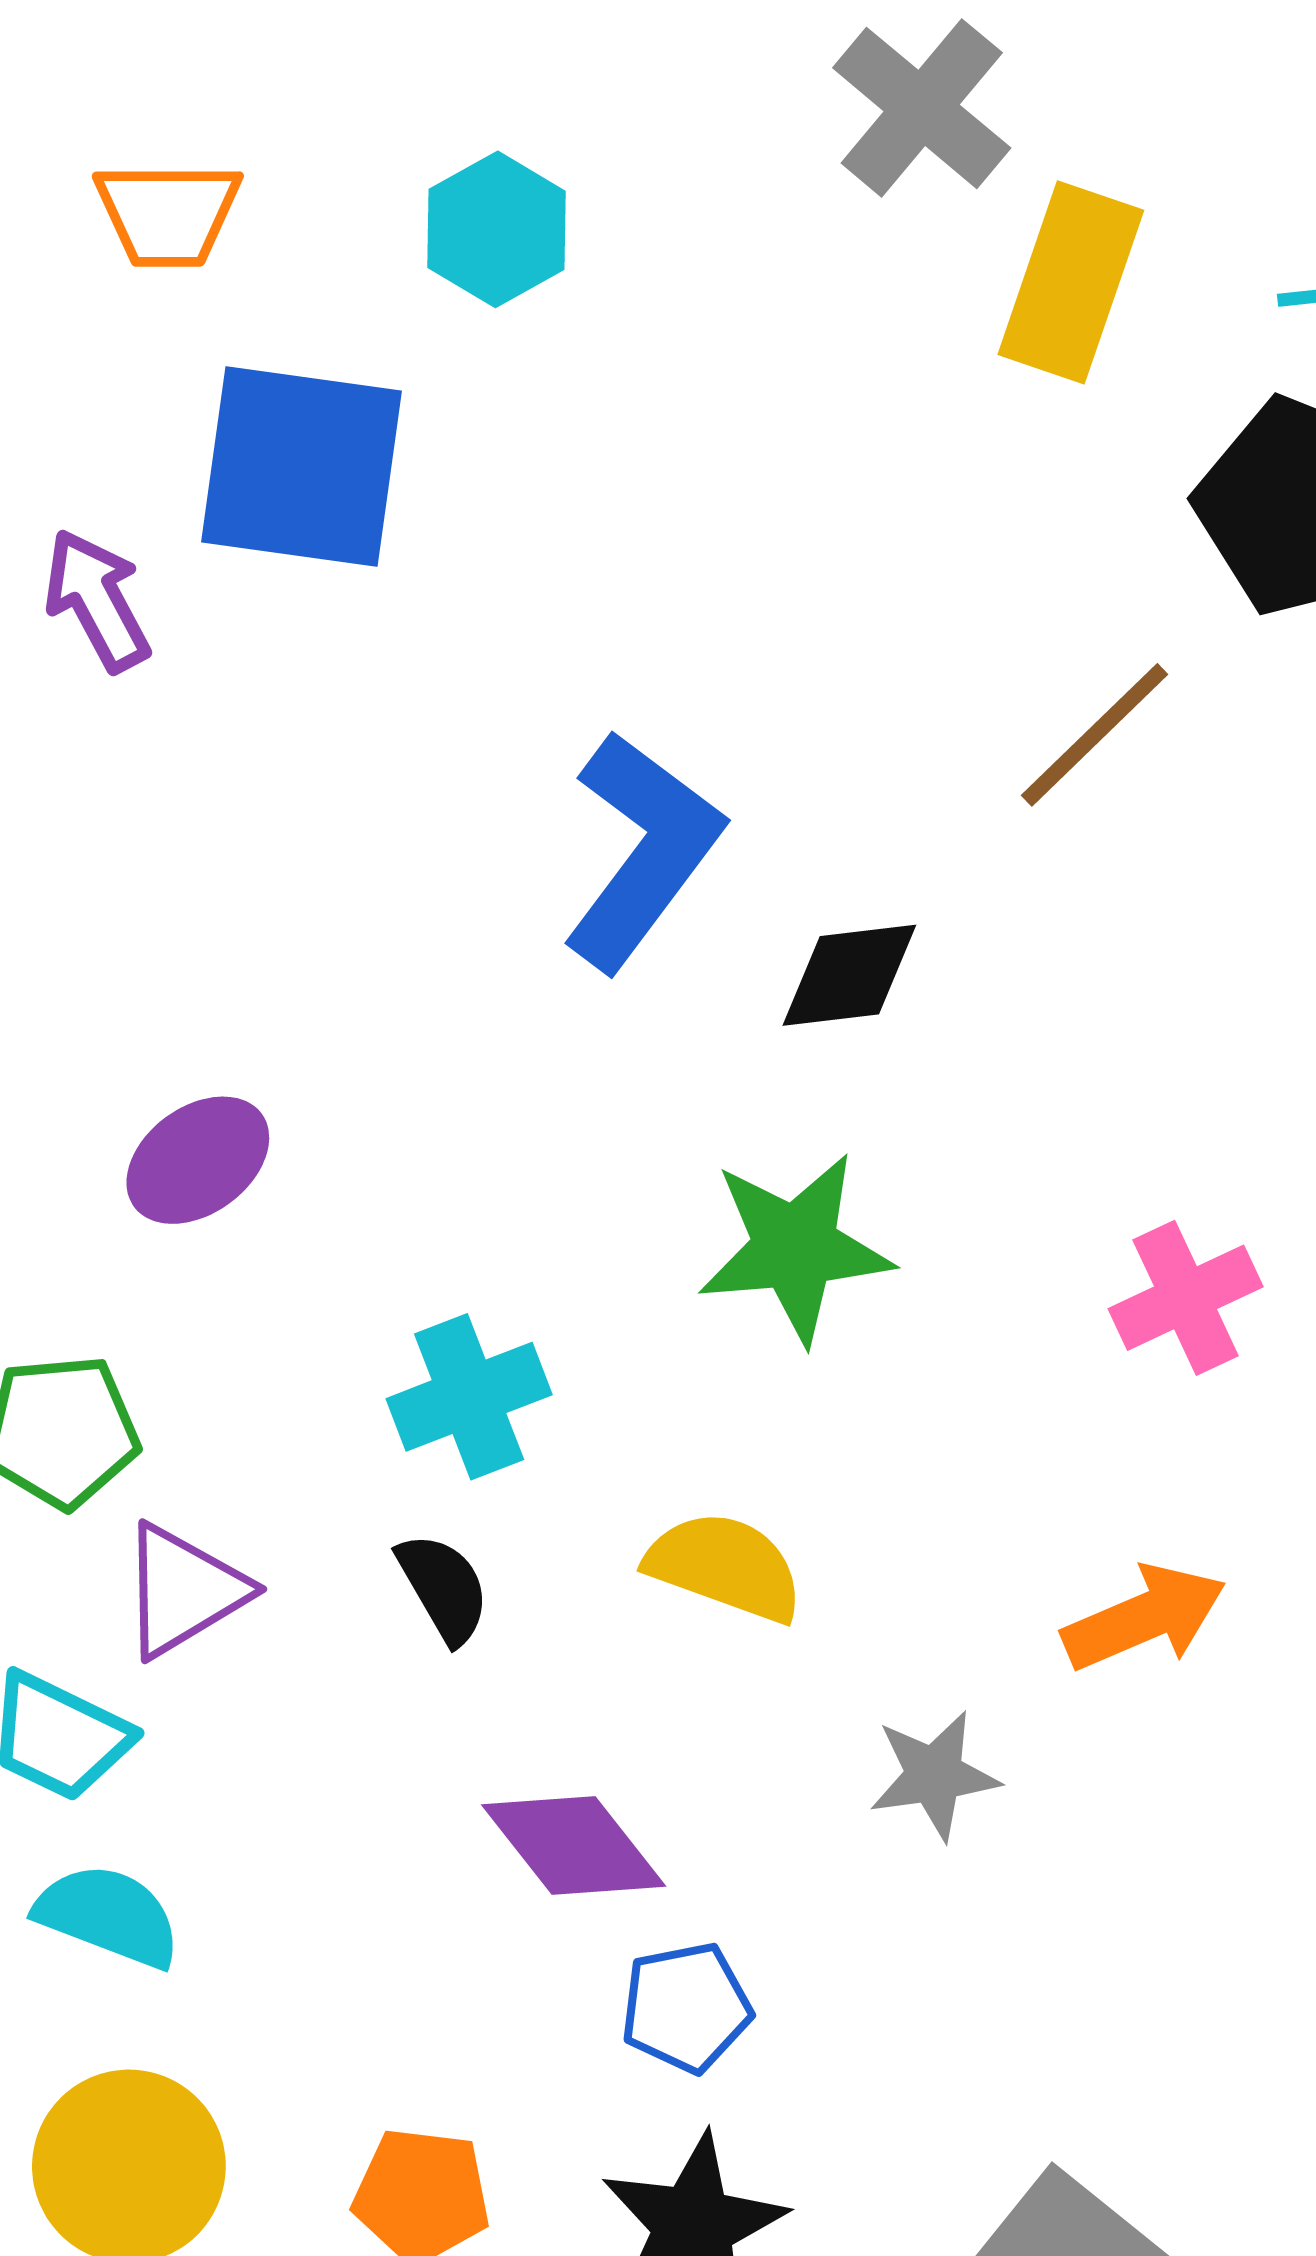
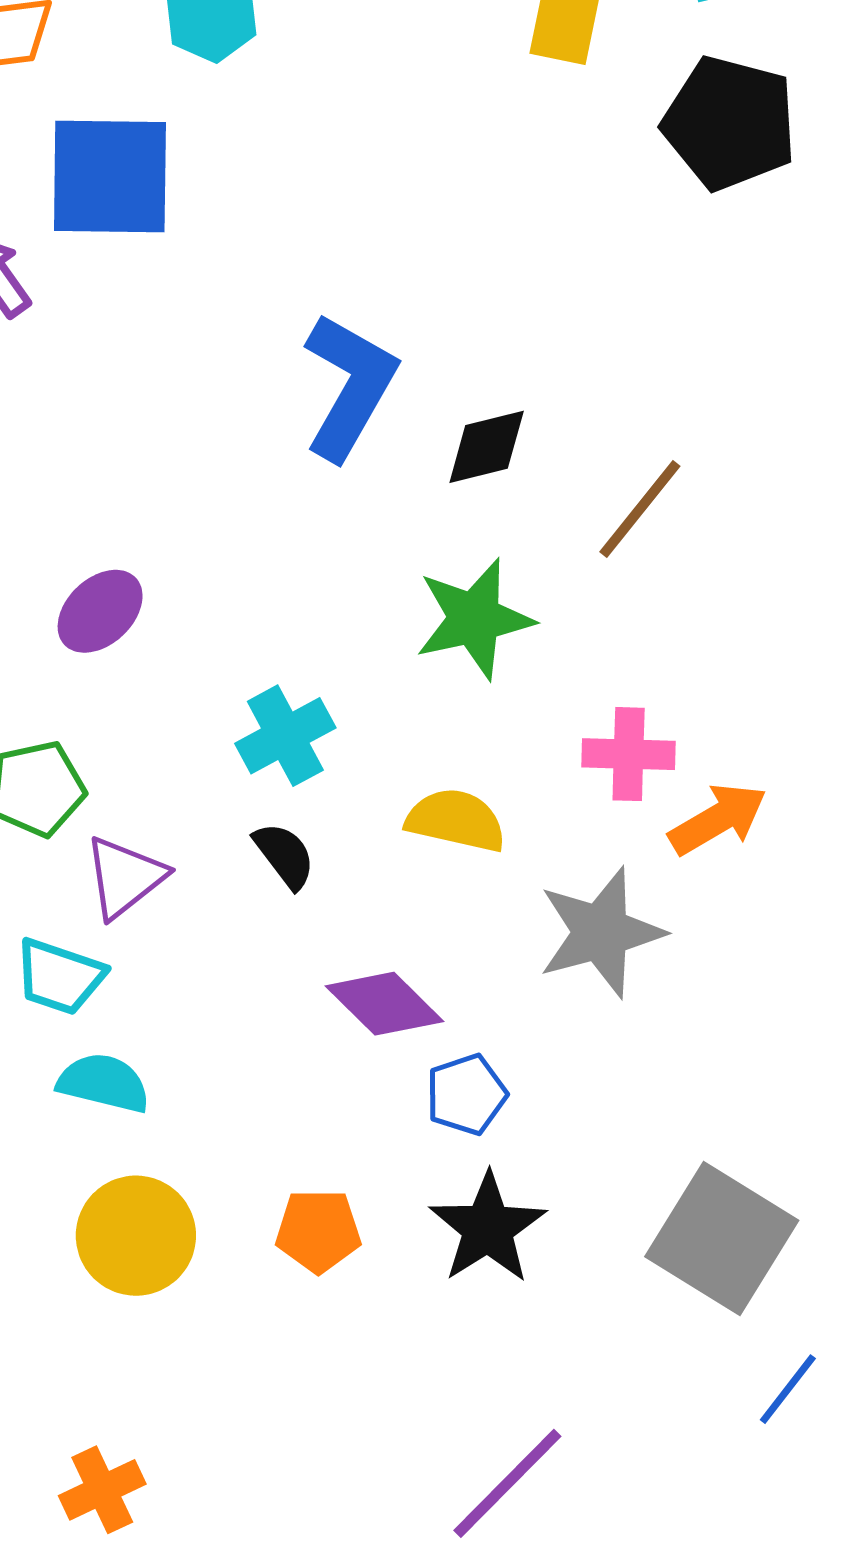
brown line: (1095, 735) -> (640, 509), moved
pink cross: (1186, 1298) -> (629, 754), moved, turned 34
gray star: (934, 1775) -> (601, 932), size x1.6

